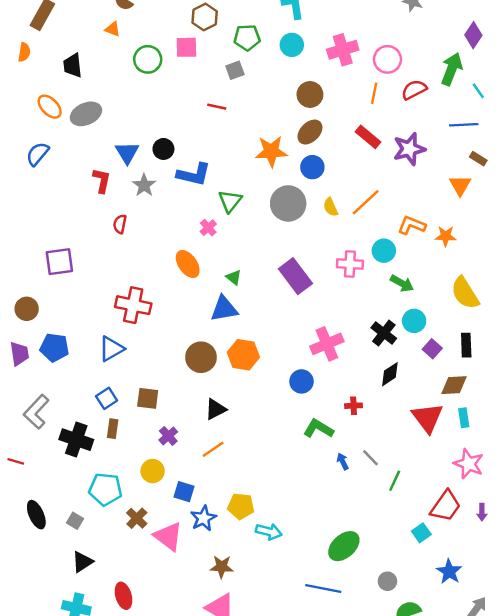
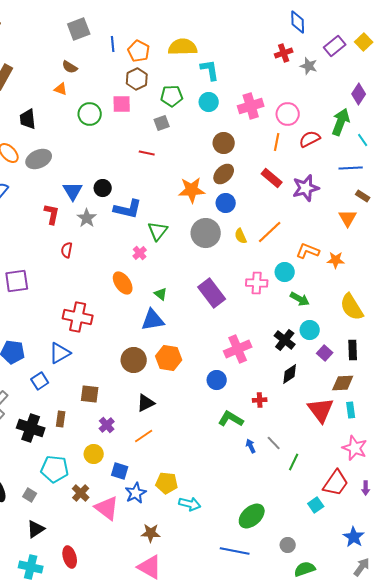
blue square: (107, 398) -> (40, 381), moved
blue star: (449, 572) -> (354, 537), moved

